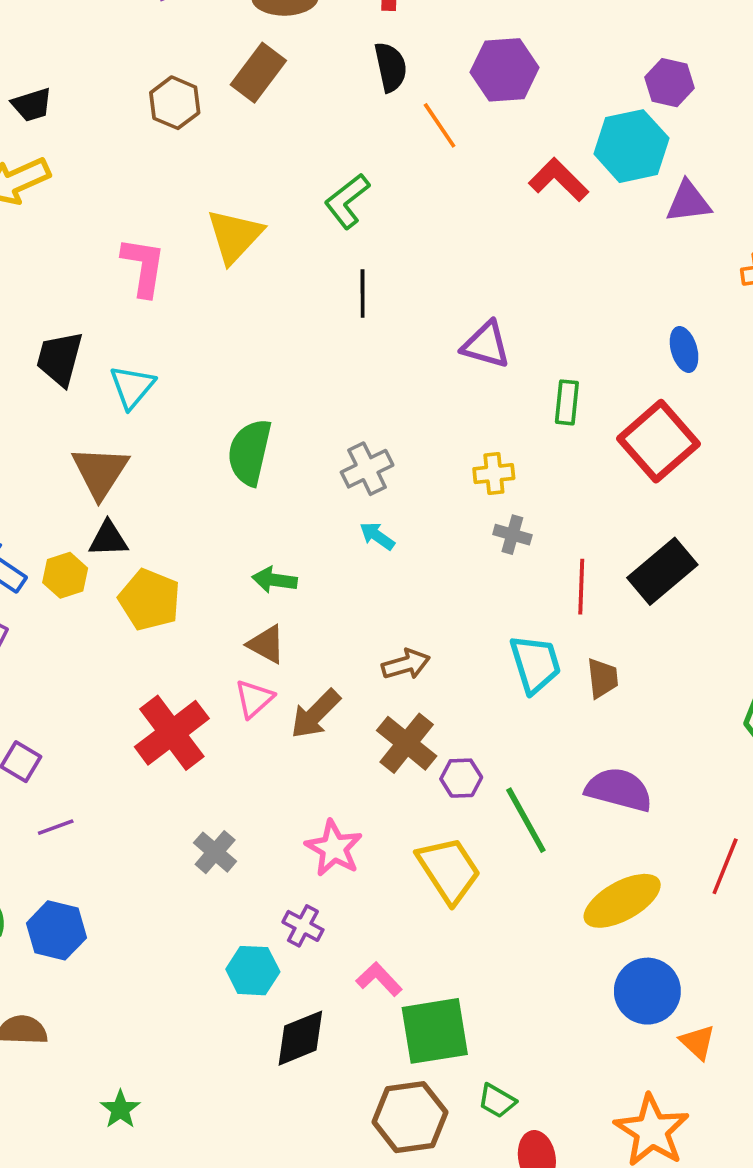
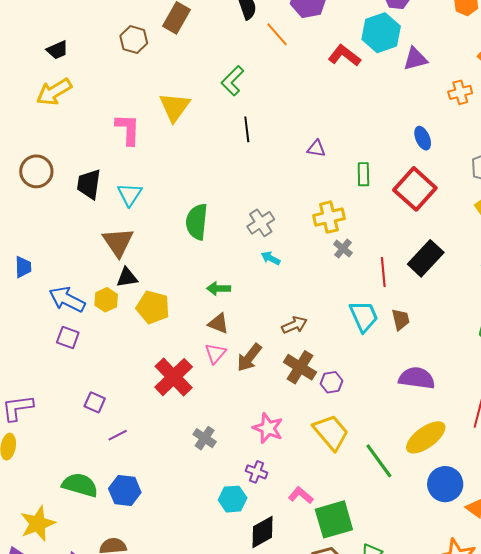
purple triangle: (486, 345) -> (316, 149), size x0.7
yellow cross: (494, 474) -> (329, 217), size x1.4
gray cross: (512, 535) -> (343, 249), turned 30
green line: (526, 820) -> (379, 461), moved

